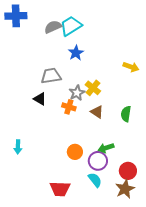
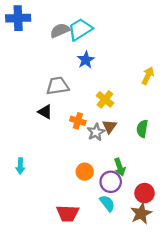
yellow arrow: (131, 67) -> (148, 76), turned -84
gray star: (77, 93) -> (96, 132), moved
brown triangle: (97, 112) -> (110, 126), turned 32
green arrow: (106, 148) -> (120, 167), turned -91

